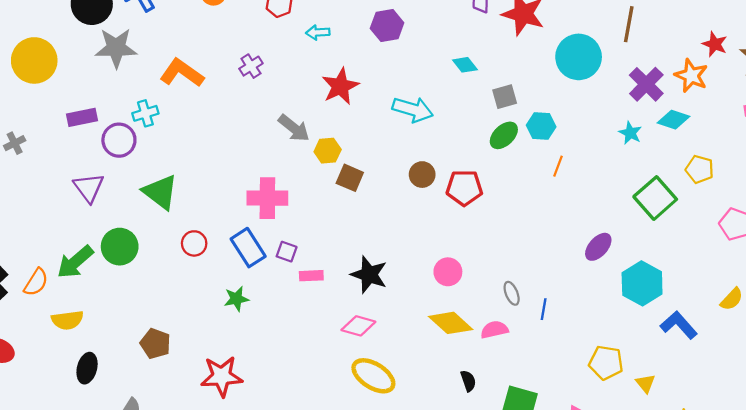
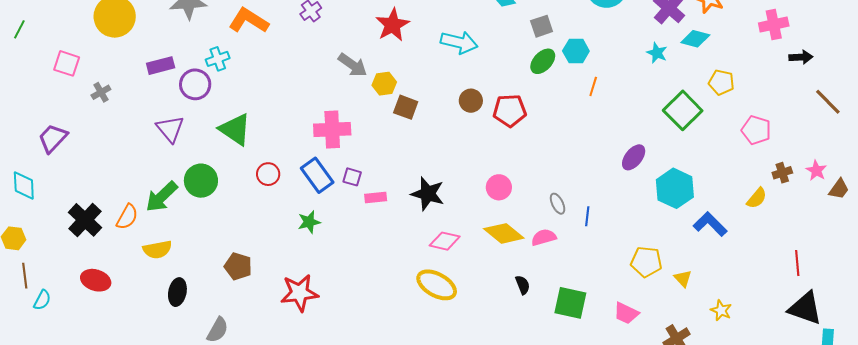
pink diamond: (358, 326) -> (445, 241), moved

